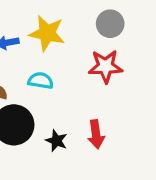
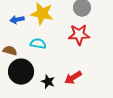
red arrow: (96, 134) -> (73, 78), turned 66

